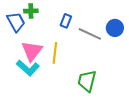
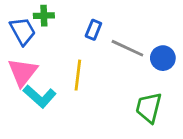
blue circle: (115, 28) -> (163, 58), moved
pink triangle: (32, 51) -> (23, 72), moved
green trapezoid: (87, 81) -> (149, 108), moved

